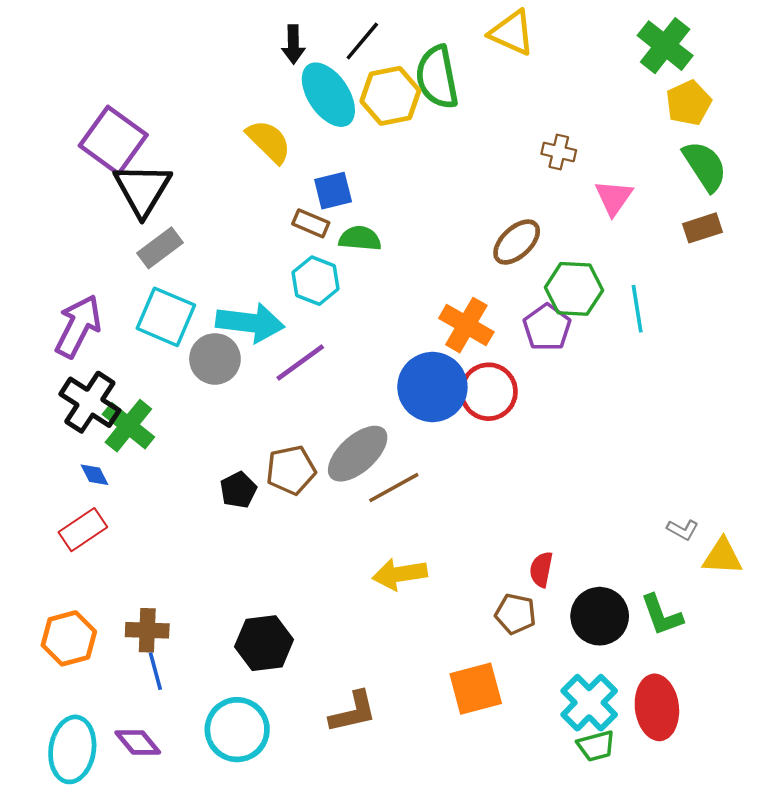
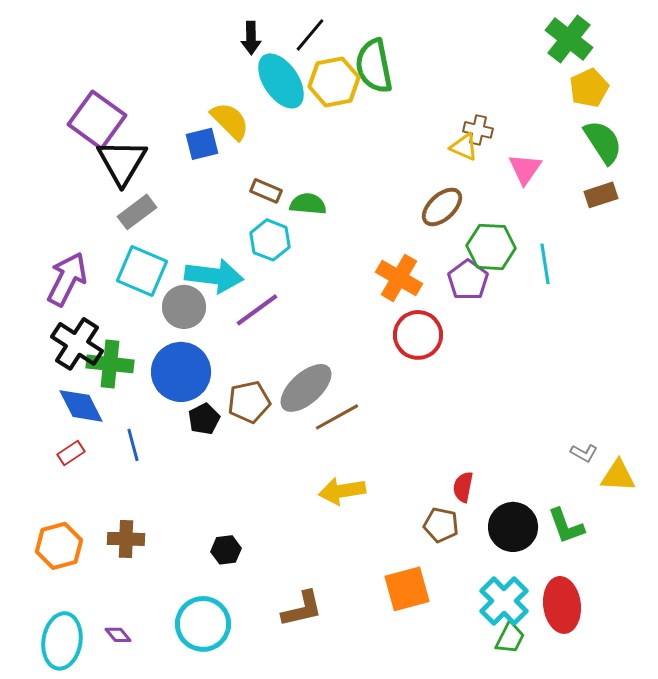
yellow triangle: (512, 33) -> (464, 147), moved, size x0.7
blue square: (333, 191) -> (202, 144), moved
blue circle: (432, 387) -> (181, 372), moved
green cross: (128, 426) -> (110, 364), turned -33
blue diamond: (95, 475) -> (81, 406), size x1.8
red rectangle: (83, 530) -> (71, 453), size x0.7
black hexagon: (264, 643) -> (226, 550), size x0.6
blue line: (155, 671) -> (133, 445), moved
purple diamond: (138, 742) -> (118, 635), size x0.7
green trapezoid: (596, 746) -> (510, 638), turned -48

